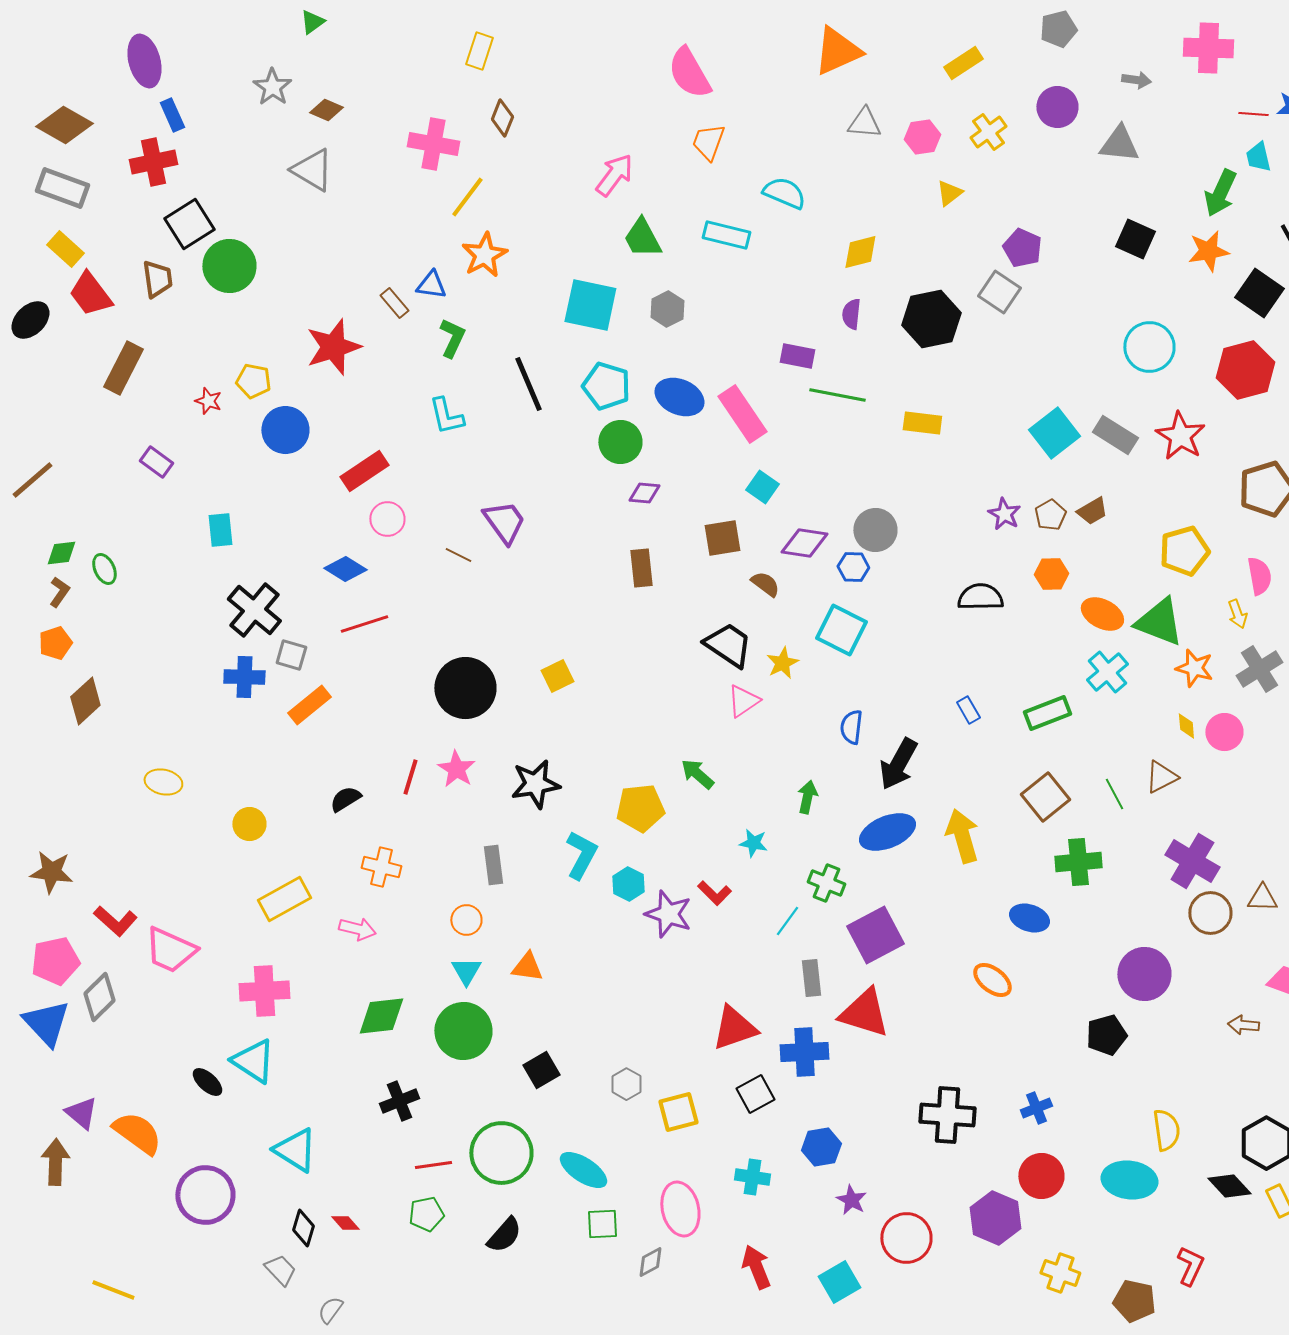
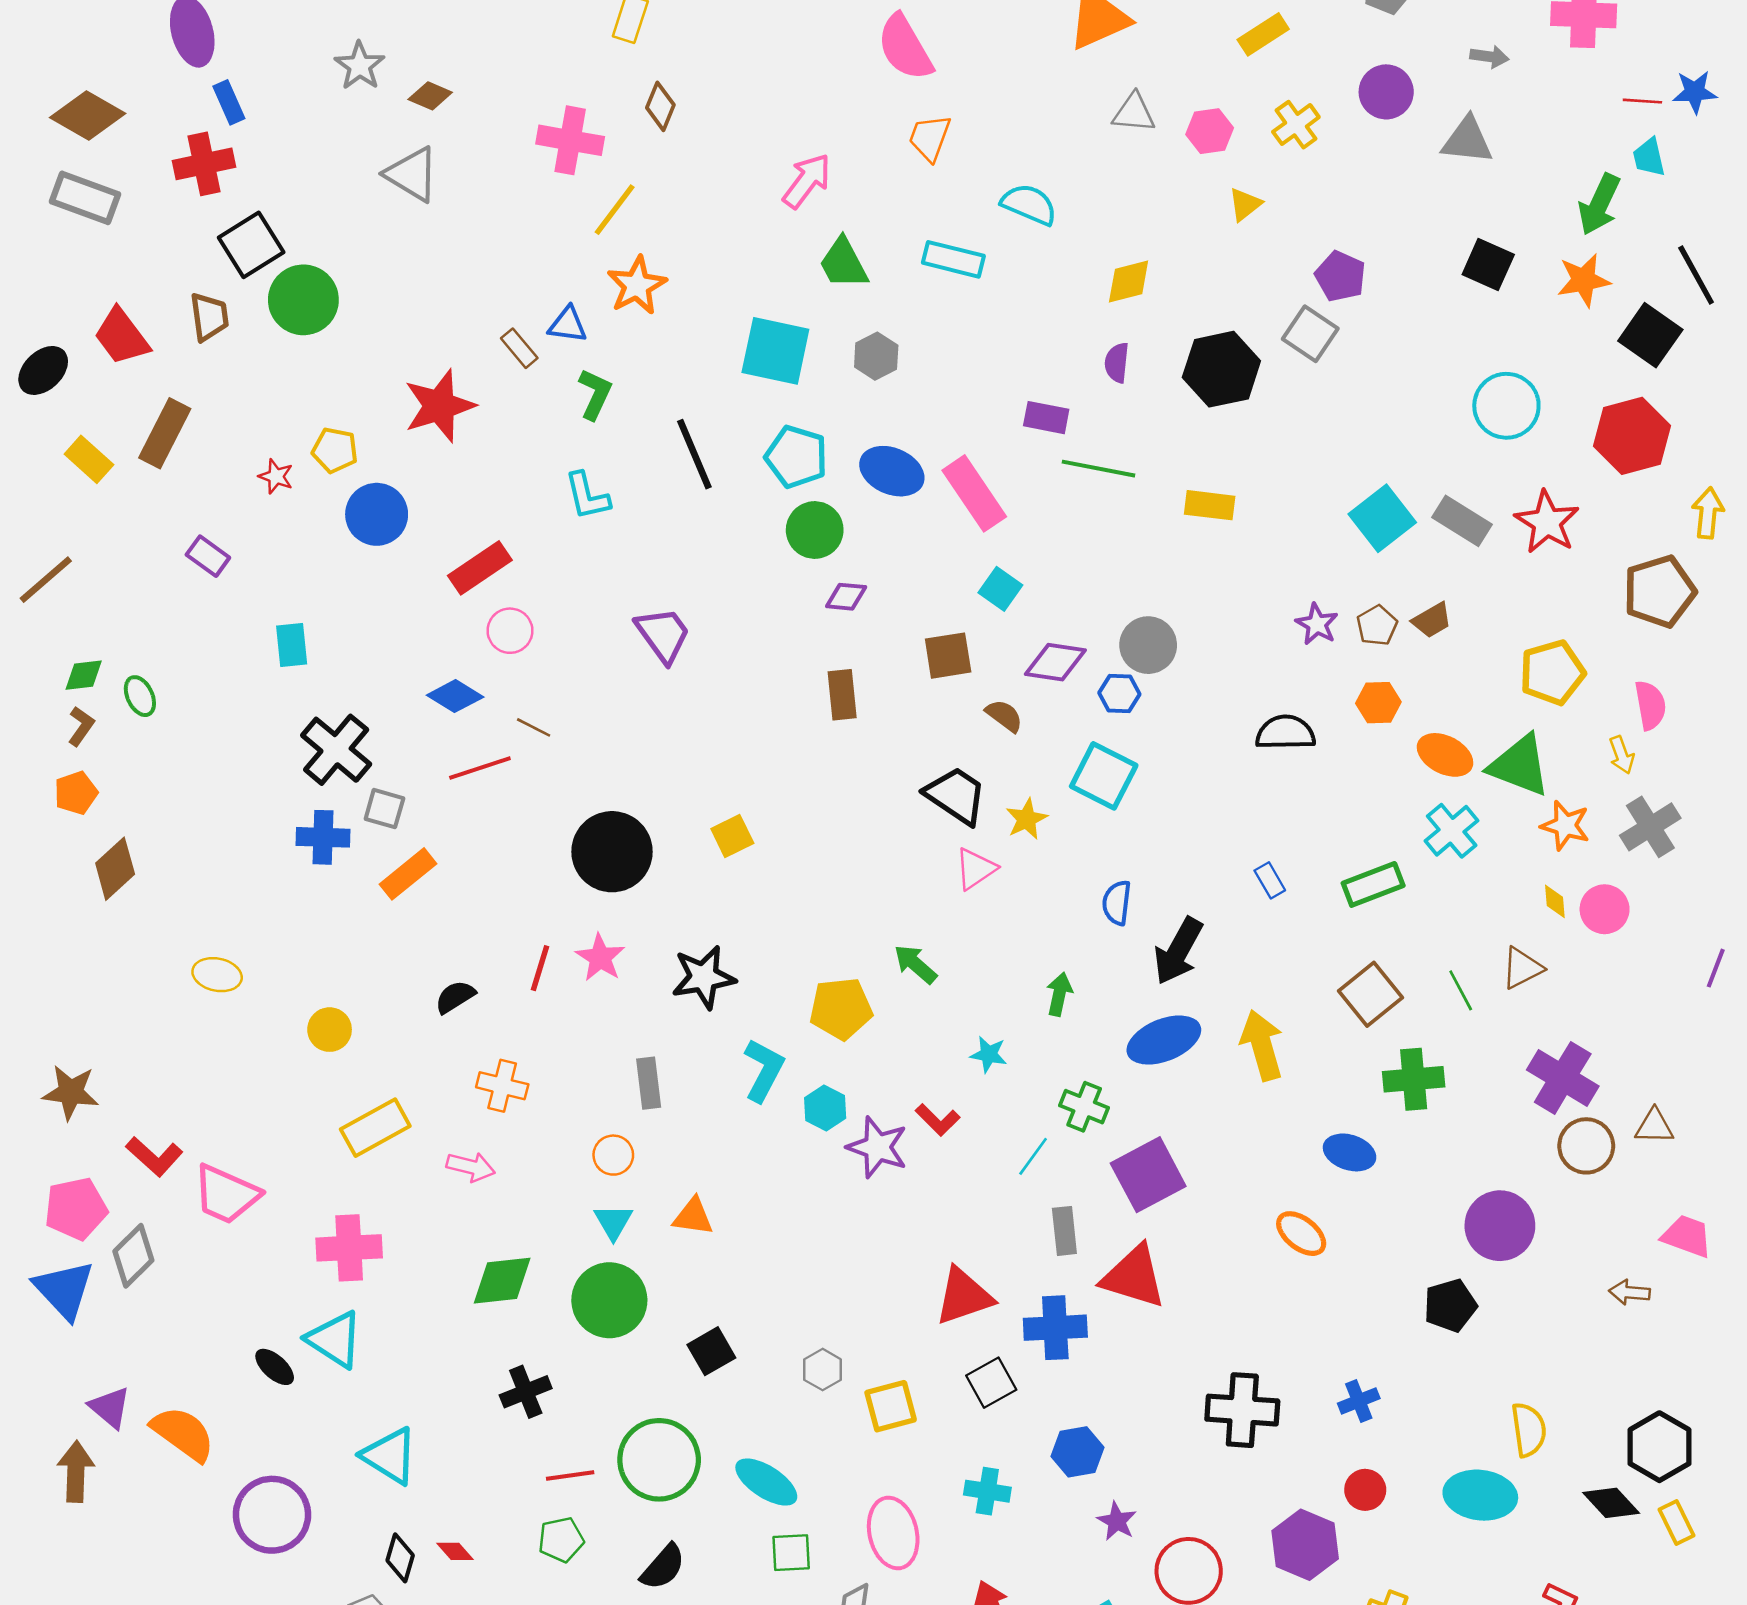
yellow rectangle: (65, 249) -> (89, 459), moved
brown line: (458, 555) -> (534, 727), moved
red circle: (1041, 1176) -> (1365, 1490), size x0.7

